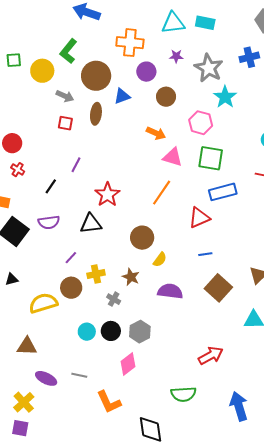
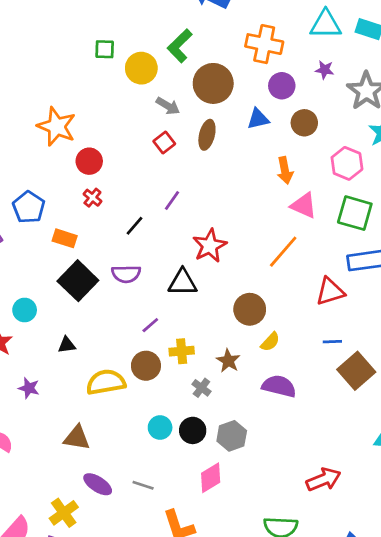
blue triangle: (122, 96) -> (258, 119), moved
red square: (65, 123) -> (164, 143), turned 35
orange arrow: (156, 133) -> (285, 170), turned 48
brown square: (218, 288) -> (356, 371), moved

